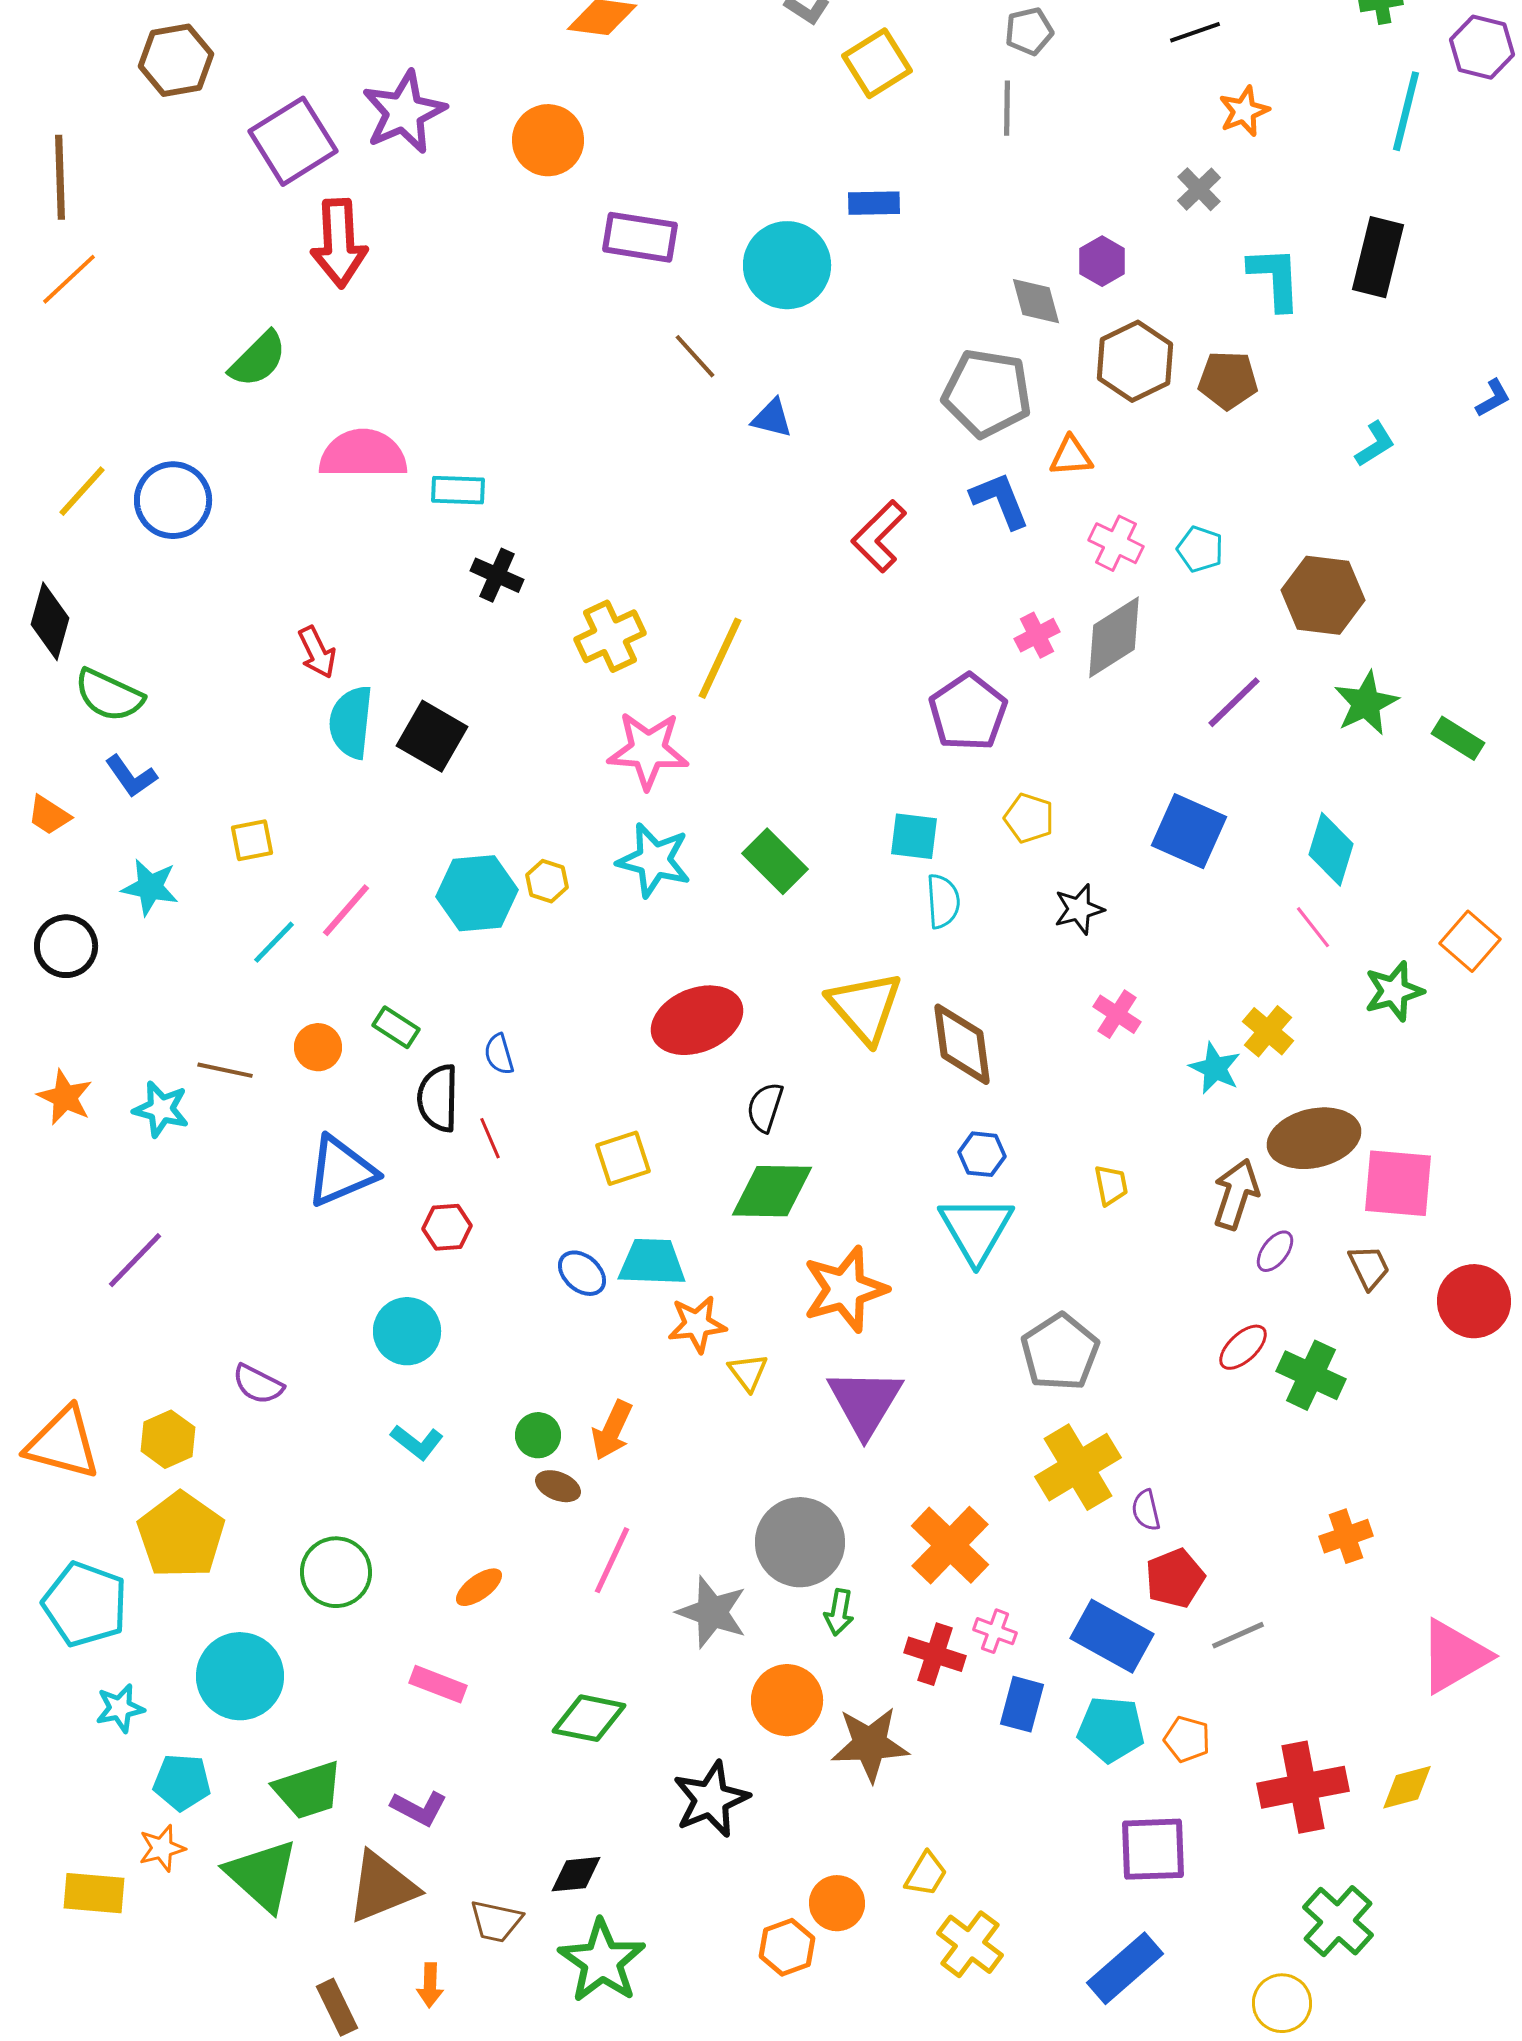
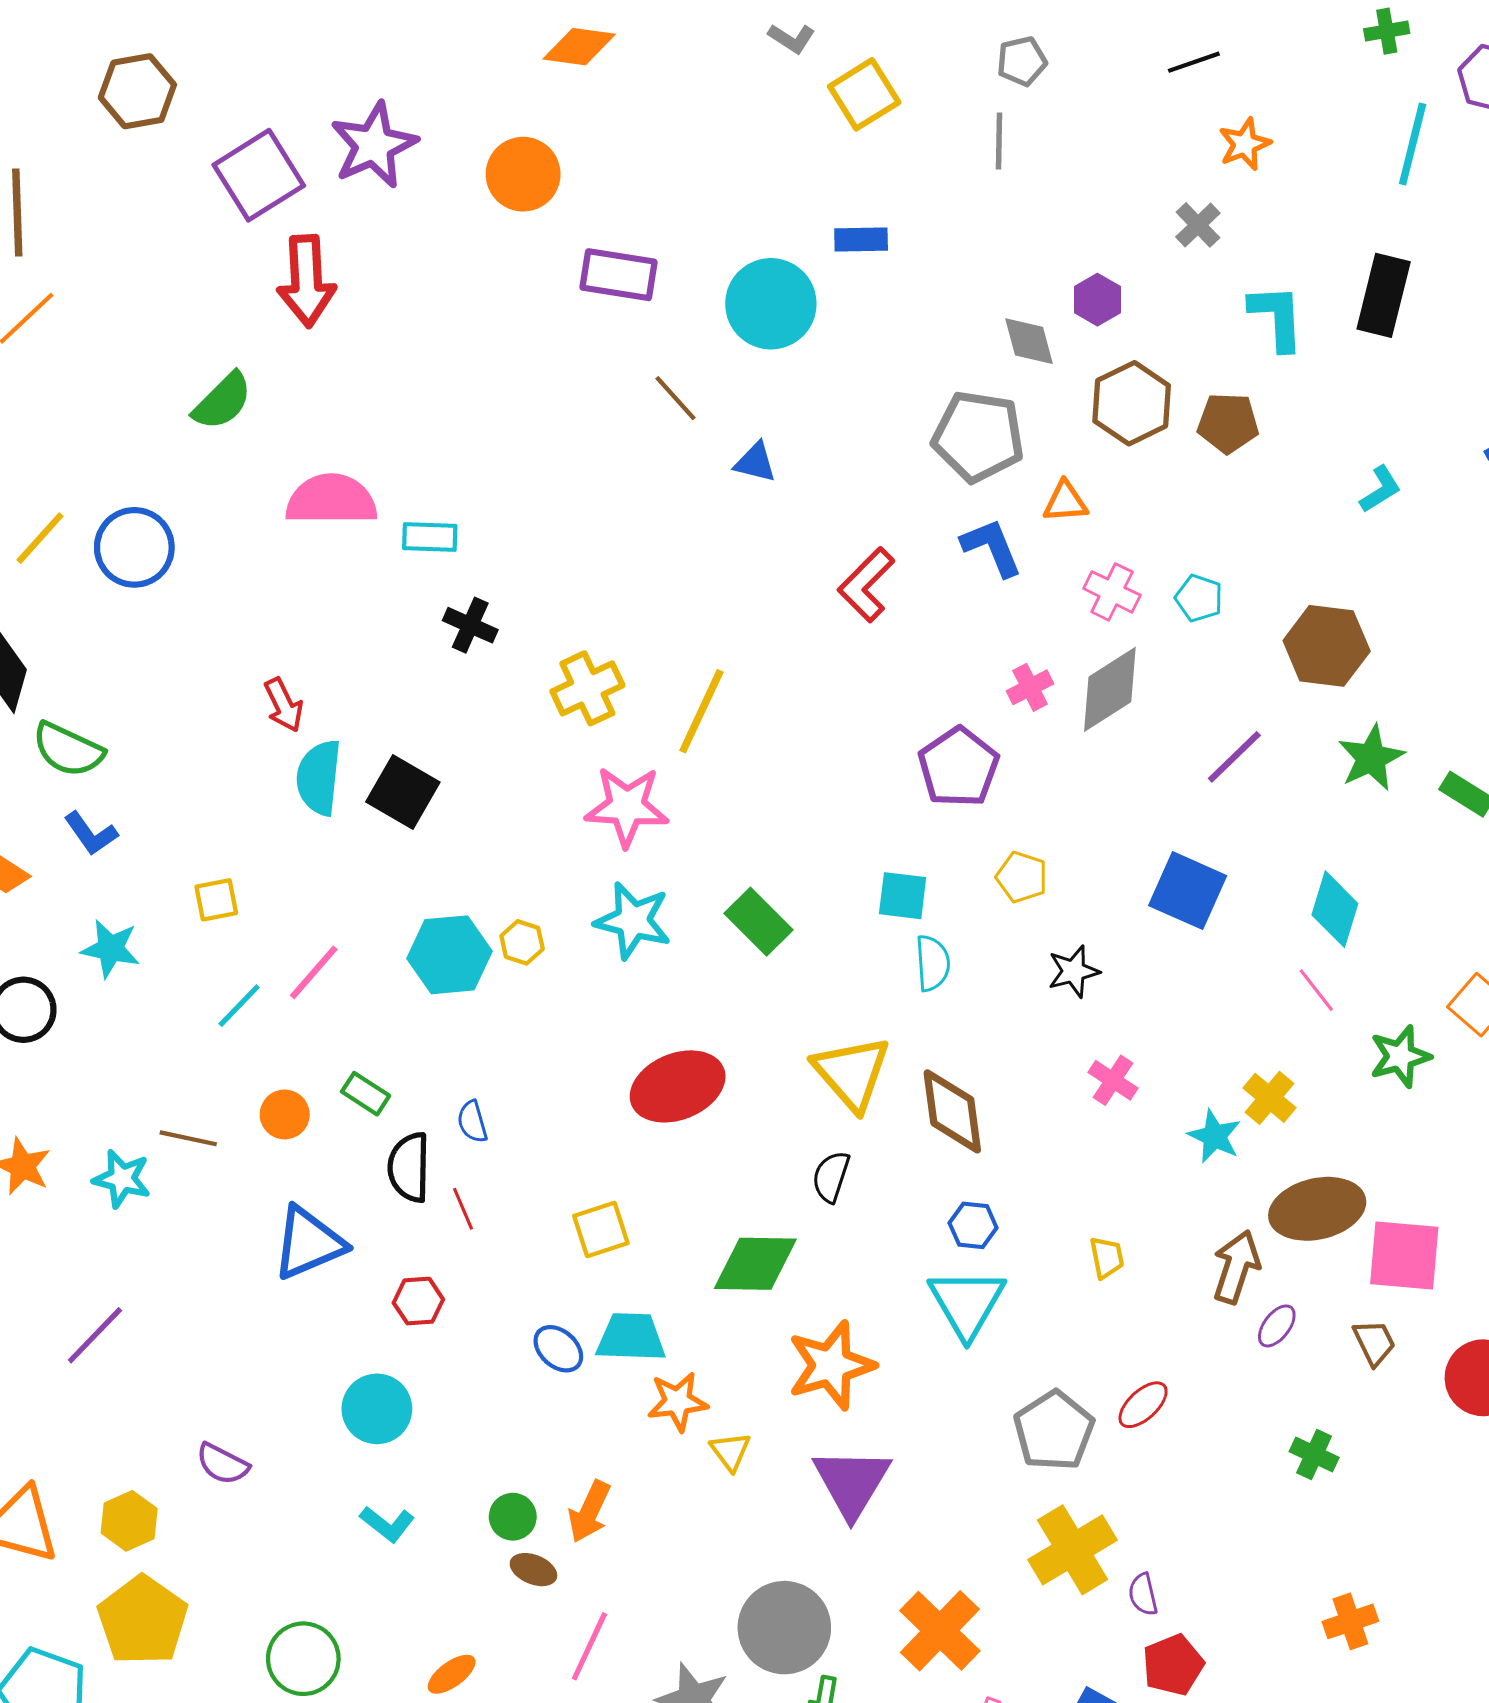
black semicircle: (765, 1107) -> (831, 1177), moved
red ellipse: (1243, 1347) -> (1143, 1405), moved
green cross: (1311, 1375) -> (1314, 1454), size x0.7

